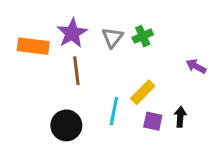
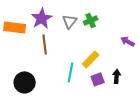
purple square: (153, 121) -> (98, 79), turned -32
black circle: (66, 125) -> (25, 82), moved

